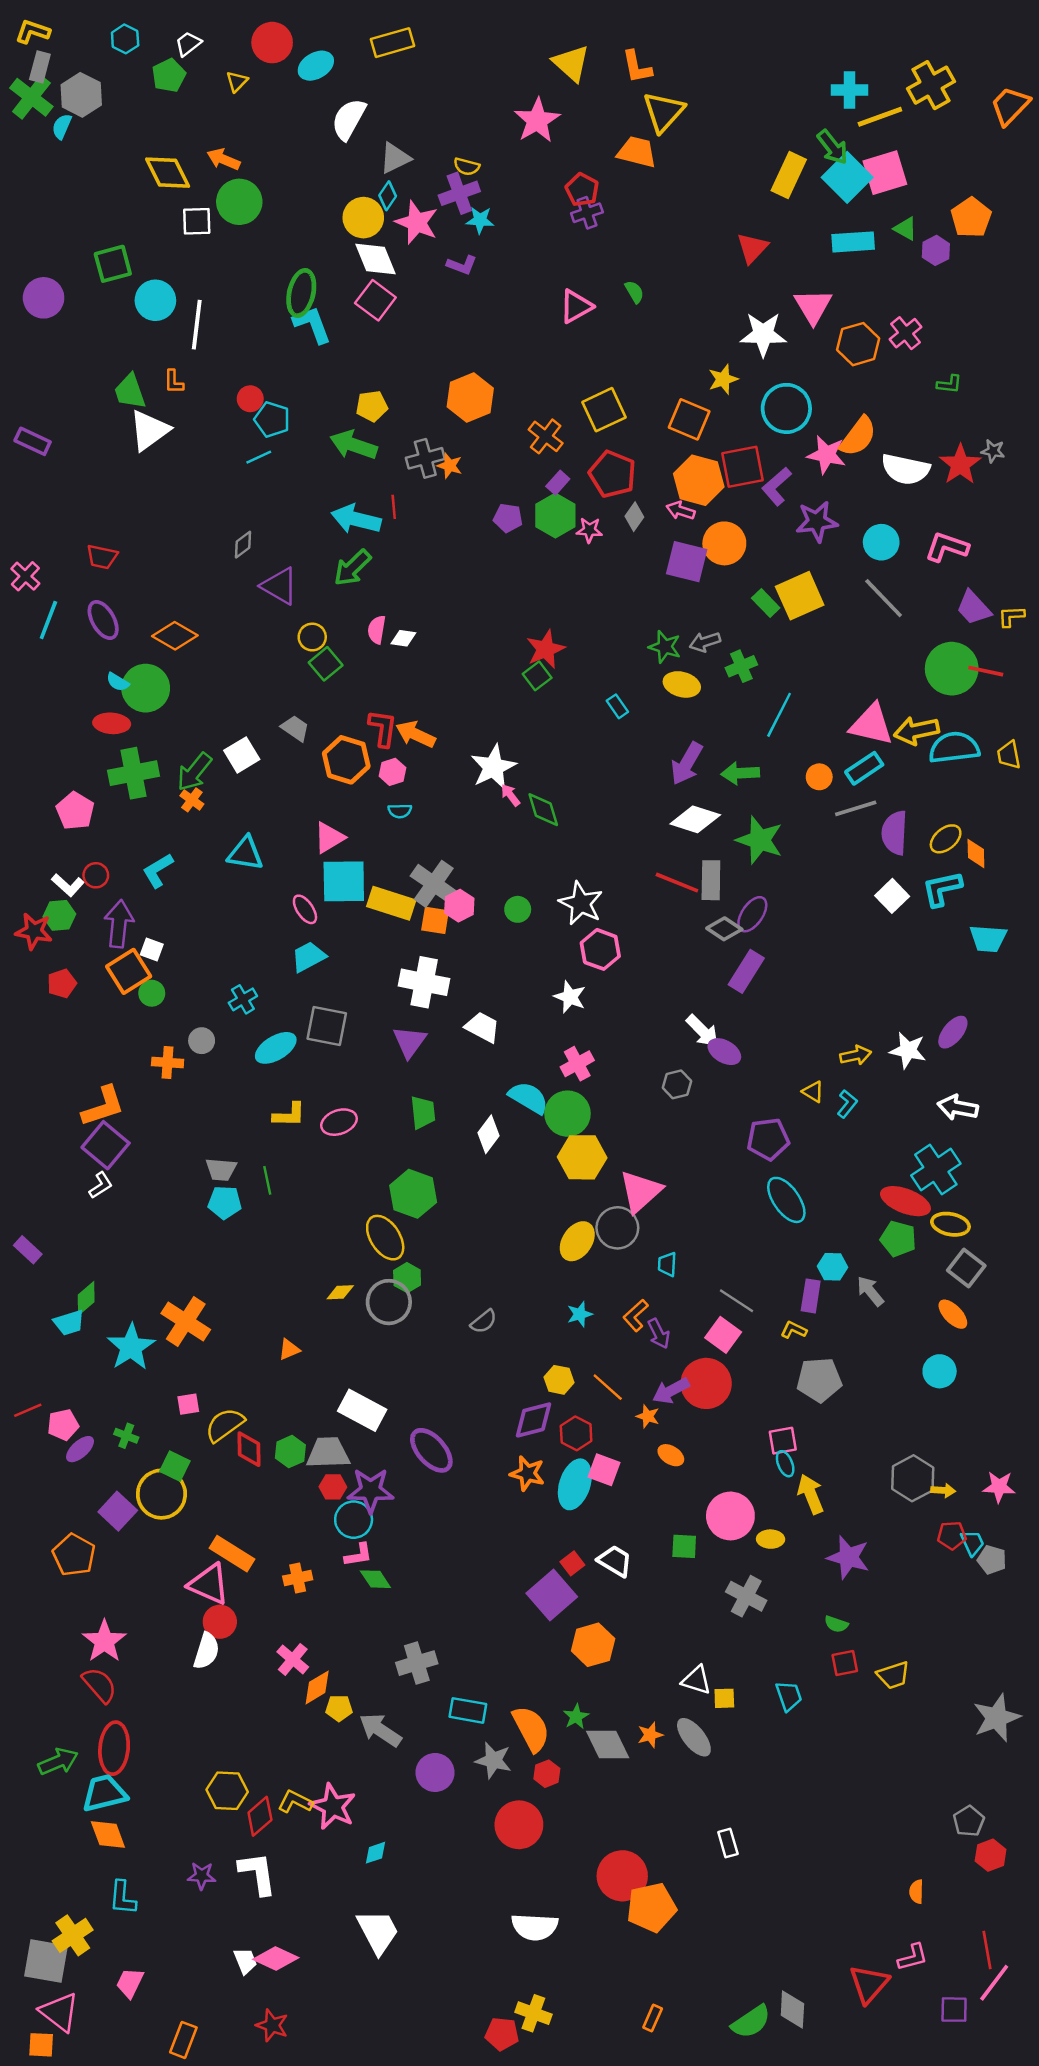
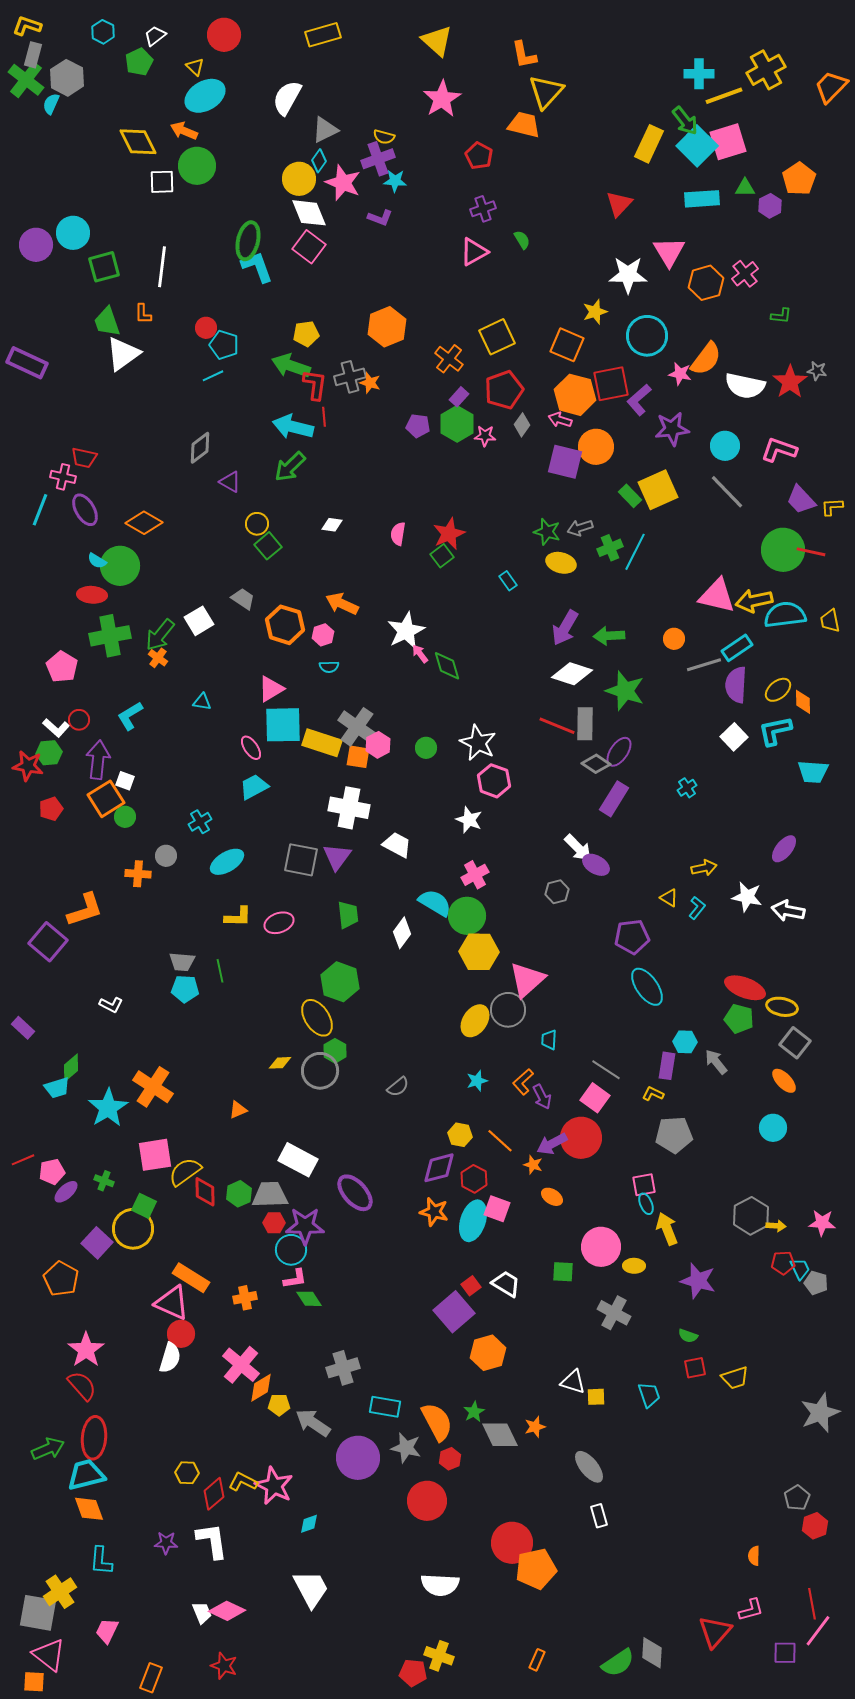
yellow triangle: (571, 63) -> (437, 41), moved
cyan ellipse: (316, 66) -> (205, 96), moved, size x1.4
yellow triangle: (237, 81) -> (195, 67), turned -30
purple cross: (587, 213) -> (483, 209), moved
green triangle: (905, 229) -> (745, 188), turned -30
green square: (113, 264) -> (104, 267), moved
cyan circle: (155, 300) -> (73, 233), moved
purple rectangle: (33, 441) -> (27, 363), size x1.4
pink star: (826, 455) -> (680, 374), size x0.7
red pentagon: (613, 474) -> (504, 390), turned 30
gray diamond: (243, 545) -> (200, 448), size x1.4
pink cross: (25, 576) -> (63, 477), moved, turned -30
purple triangle: (279, 586) -> (230, 482), size x0.7
pink semicircle: (377, 630) -> (398, 534), moved
cyan line: (779, 715) -> (635, 552), moved
red L-shape: (383, 728) -> (315, 385), moved
cyan rectangle: (864, 768) -> (737, 648), moved
cyan triangle: (245, 853) -> (202, 702), size x0.6
gray square: (327, 1026) -> (301, 860), moved
white star: (908, 1050) -> (747, 897), moved
purple square: (106, 1145) -> (48, 942), moved
cyan cross: (936, 1169) -> (687, 788), moved, size x0.5
white L-shape: (101, 1185) -> (111, 1005), moved, turned 60
pink square: (188, 1404) -> (155, 1155), size x1.8
pink cross: (293, 1659) -> (241, 1365), size x1.4
gray ellipse: (694, 1737) -> (589, 1467), moved
purple circle: (435, 1772) -> (358, 1458), size x1.4
yellow hexagon: (227, 1791) -> (187, 1473), size x0.7

